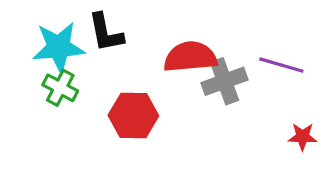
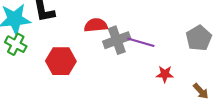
red semicircle: (190, 57) -> (96, 25), size x0.7
purple line: (281, 65) -> (141, 42), moved

